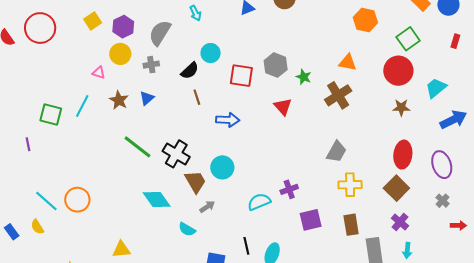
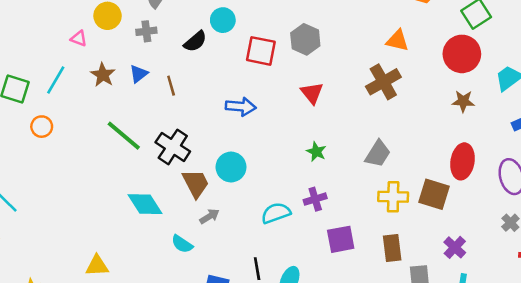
green star: (304, 77) -> (316, 152), moved
brown line: (197, 97) -> (171, 86), moved
brown square: (396, 188) -> (434, 194), moved, turned -30
orange circle: (77, 200) -> (42, 127), moved, size x0.7

